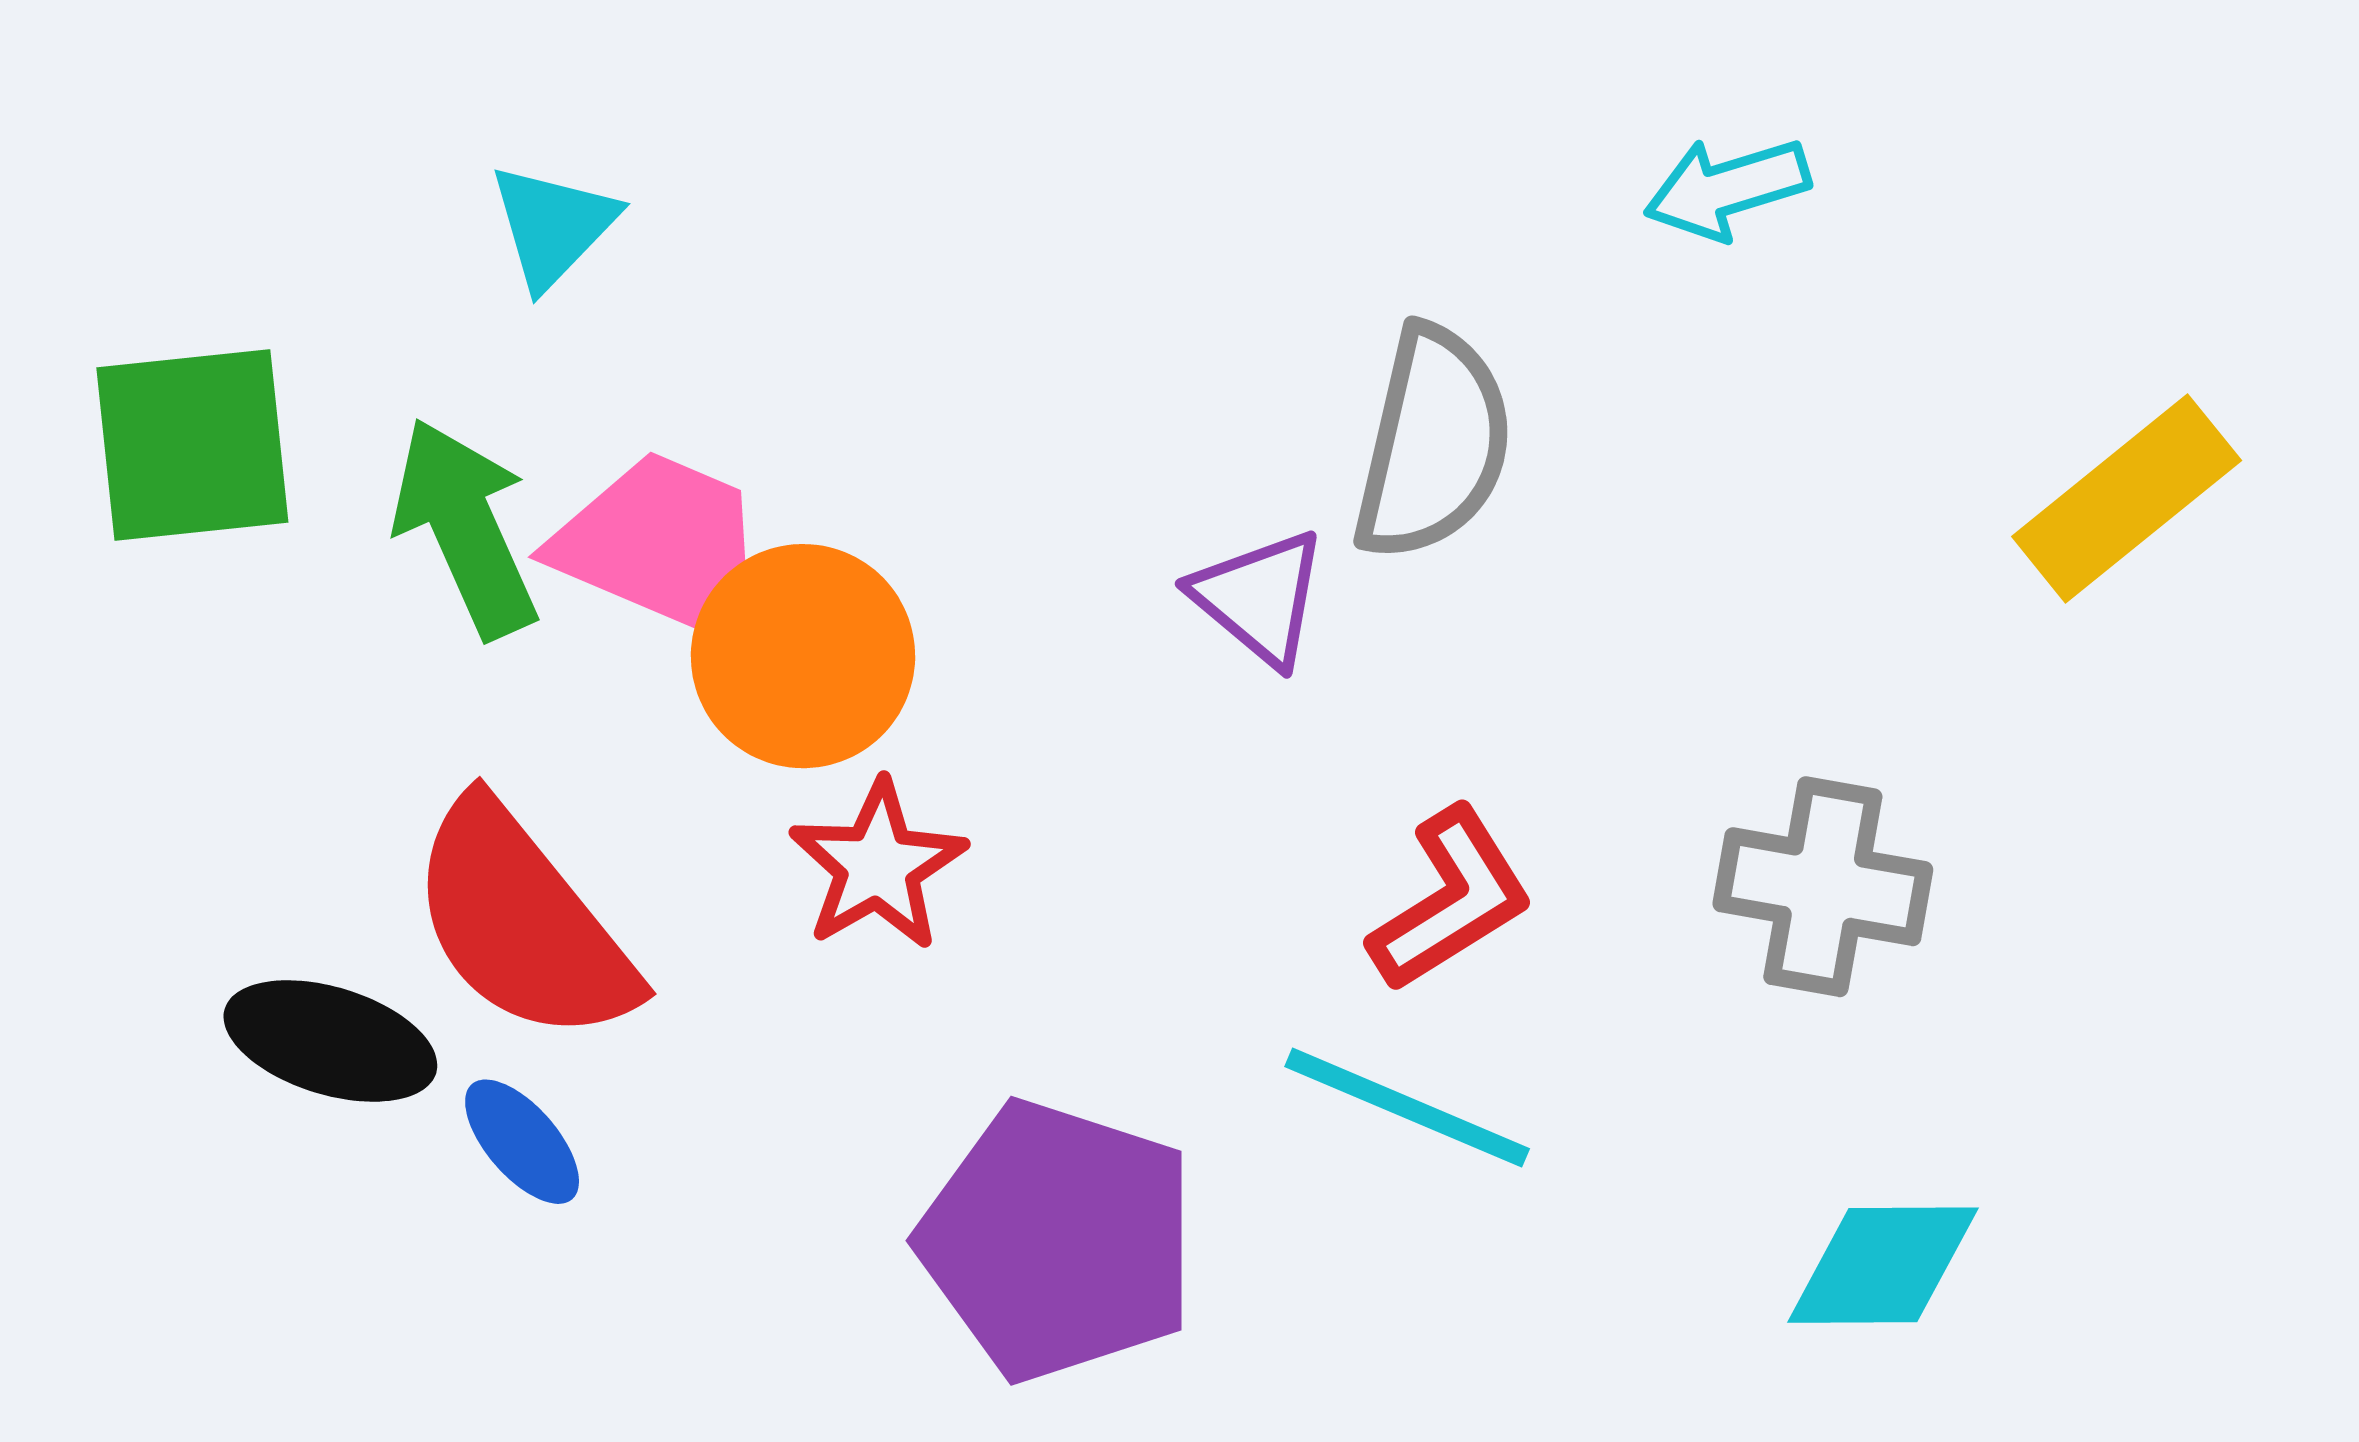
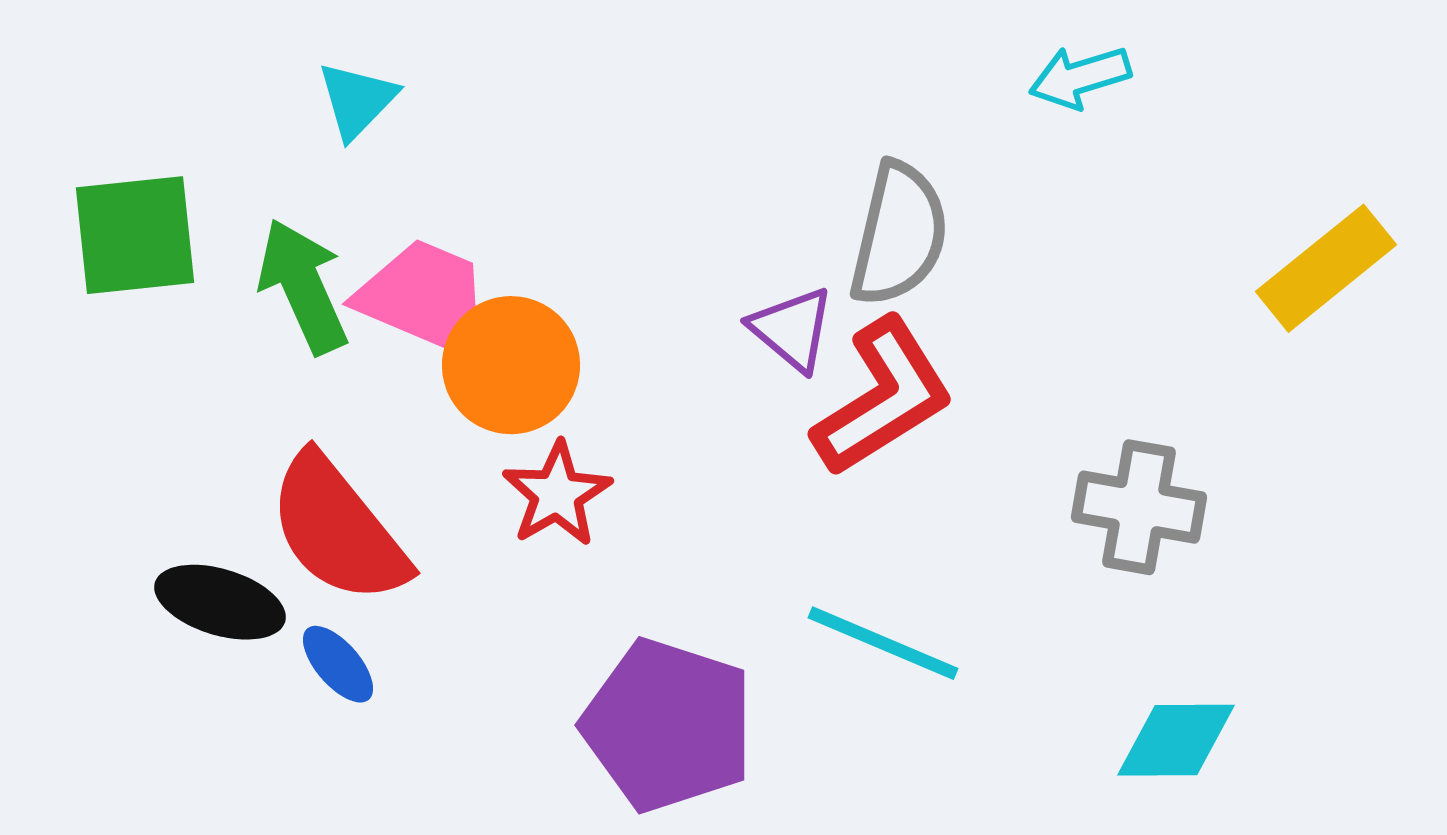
red L-shape: (1451, 900) -> (883, 397), moved, size x1.4

